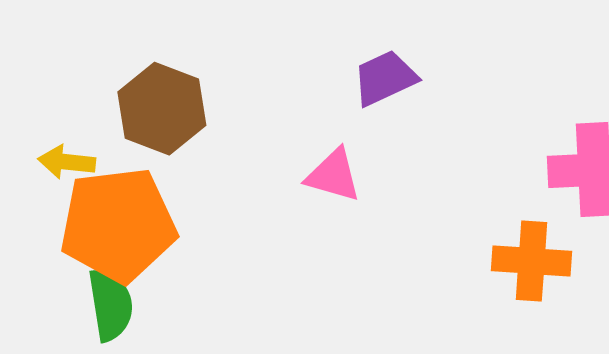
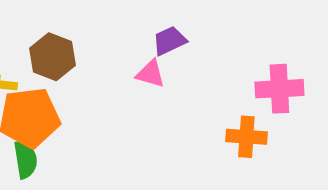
pink triangle: (333, 175) -> (150, 74), moved

